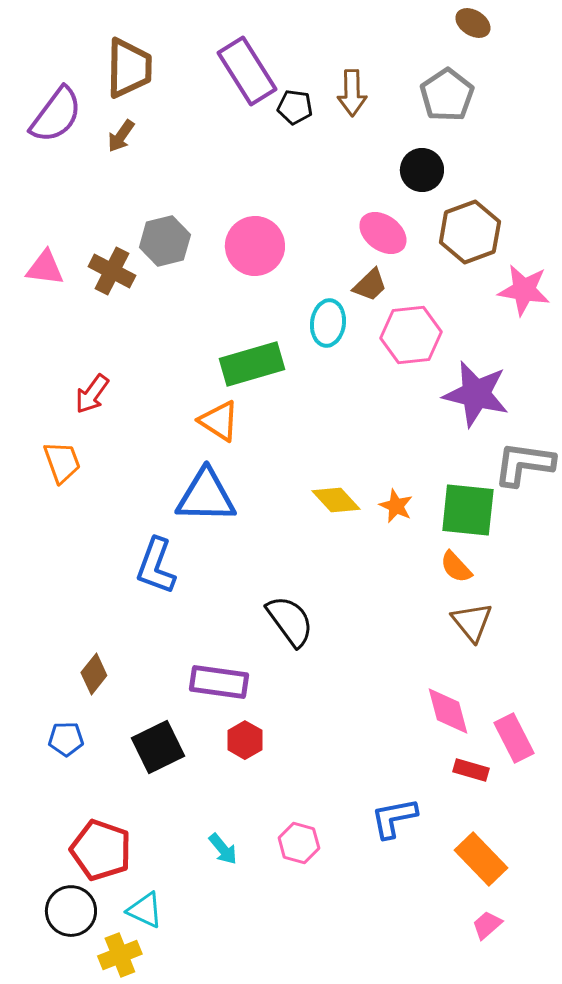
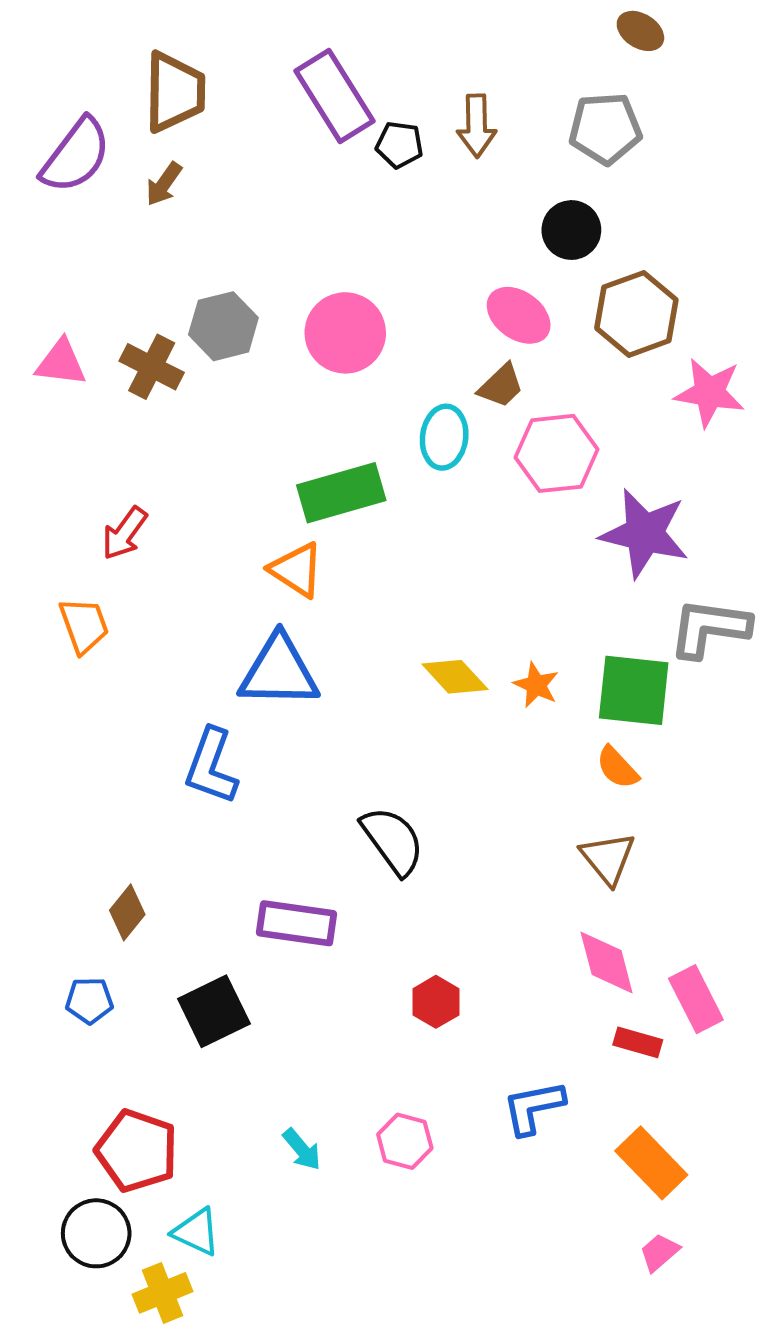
gray pentagon: (447, 95) -> (605, 128), turned 30
brown triangle: (472, 622) -> (608, 858), moved
red hexagon: (245, 740) -> (436, 1002), moved

